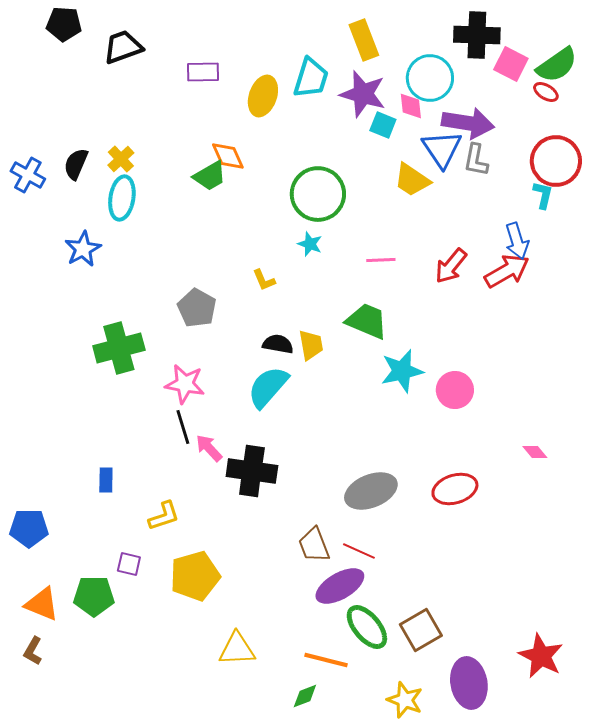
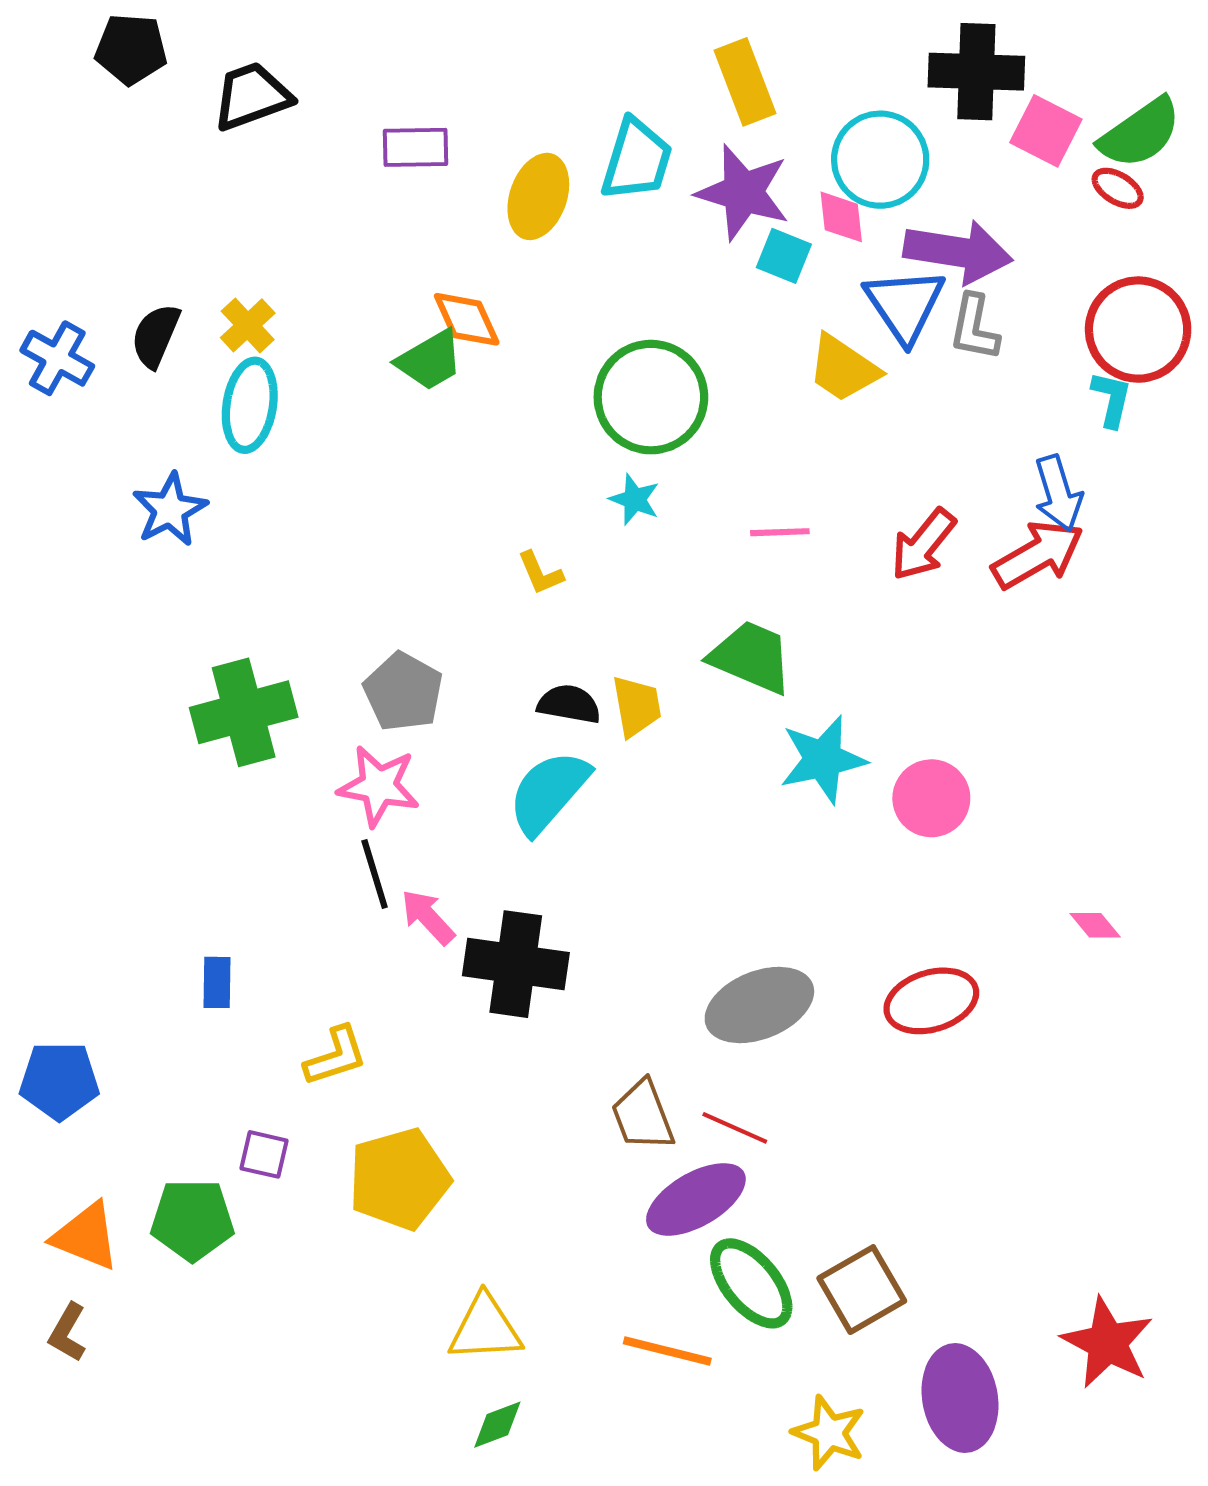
gray pentagon: (197, 308) -> (403, 692), moved
green diamond: (305, 696) -> (497, 1425), moved

